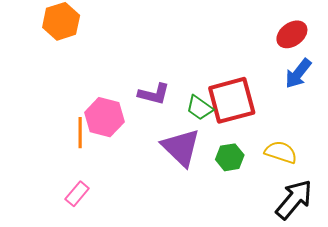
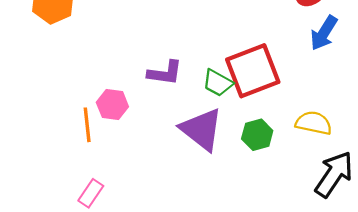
pink hexagon: (104, 117) -> (112, 105), size x0.7

